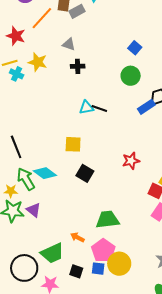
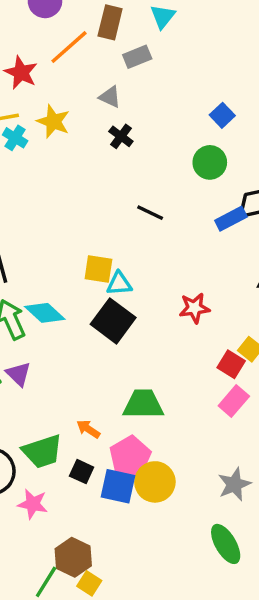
gray rectangle: (77, 11) -> (137, 57), moved
black cross: (78, 66) -> (121, 136), turned 32
cyan triangle: (86, 107) -> (119, 284), moved
black square: (85, 173) -> (113, 321), size x1.4
blue square: (98, 269) -> (118, 486), size x1.5
black square: (76, 271) -> (82, 472), moved

